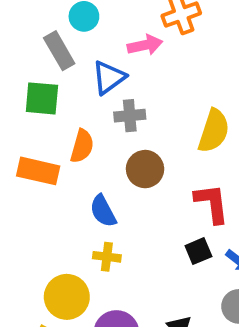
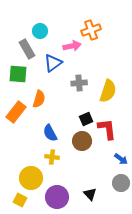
gray cross: (130, 116) -> (79, 83), moved
brown circle: (145, 169) -> (82, 141), moved
orange rectangle: (38, 171) -> (16, 112), turned -65
black square: (198, 251) -> (86, 119), moved

